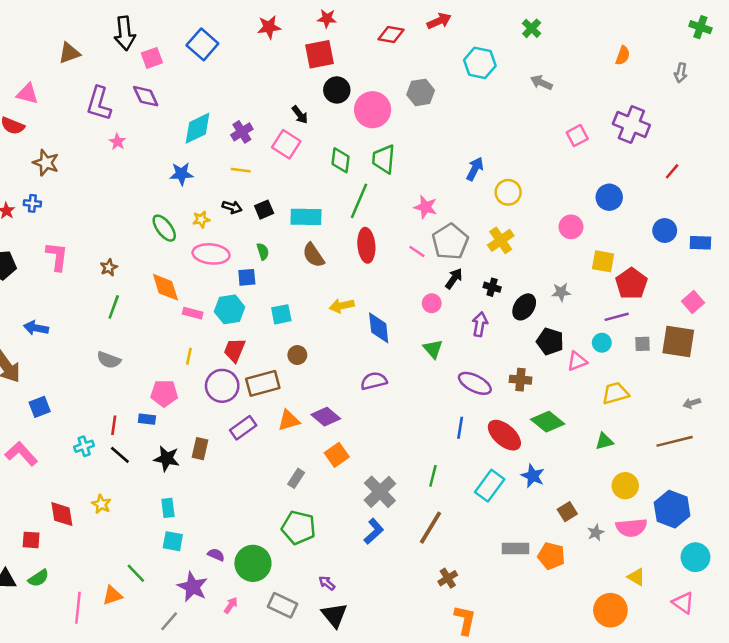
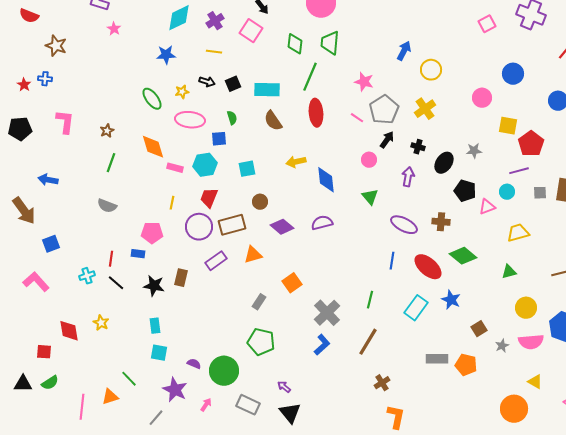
purple diamond: (326, 417) -> (282, 227), moved

